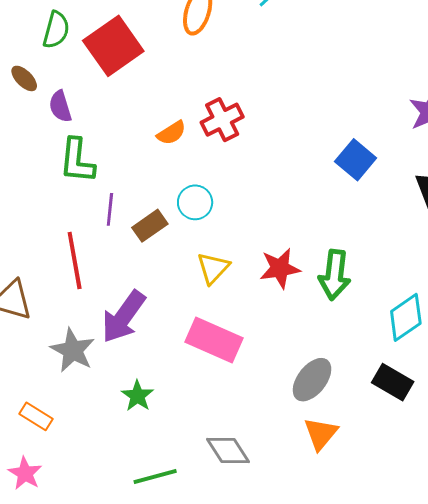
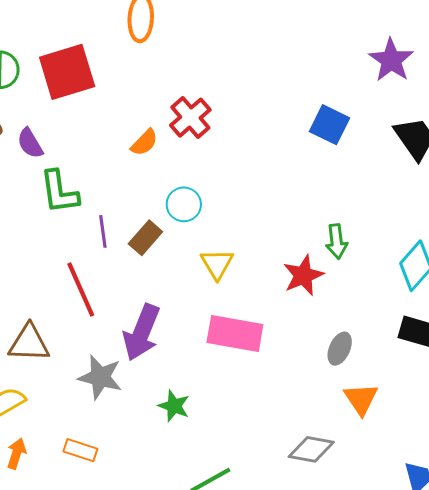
red square: (113, 46) -> (67, 72), turned 32
red star: (280, 268) -> (303, 275), moved
green arrow: (335, 275) -> (337, 241), size x0.7
gray ellipse: (312, 380) -> (340, 349), size x0.7
gray diamond: (228, 450) -> (311, 449), moved, turned -33

